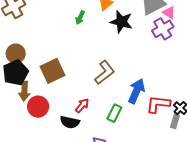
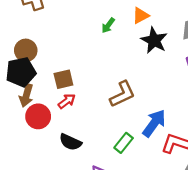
brown square: (52, 71) -> (63, 79), size x0.7
red arrow: (82, 106) -> (67, 101), moved

